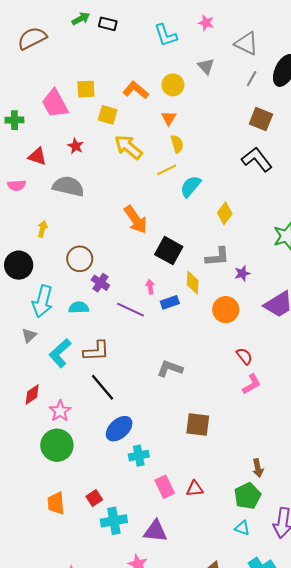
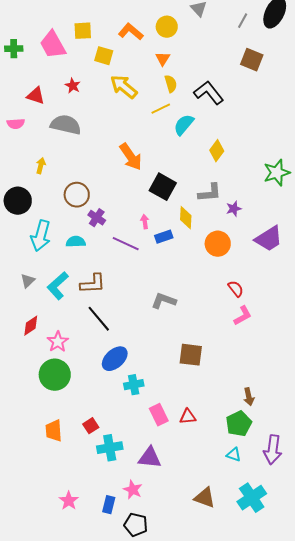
green cross: (14, 120) -> (14, 49), moved
black L-shape: (257, 159) -> (209, 93), moved
gray triangle: (29, 335) -> (28, 281), moved

